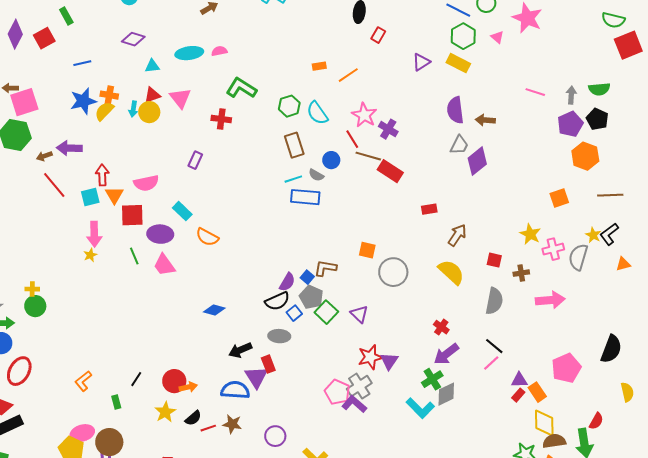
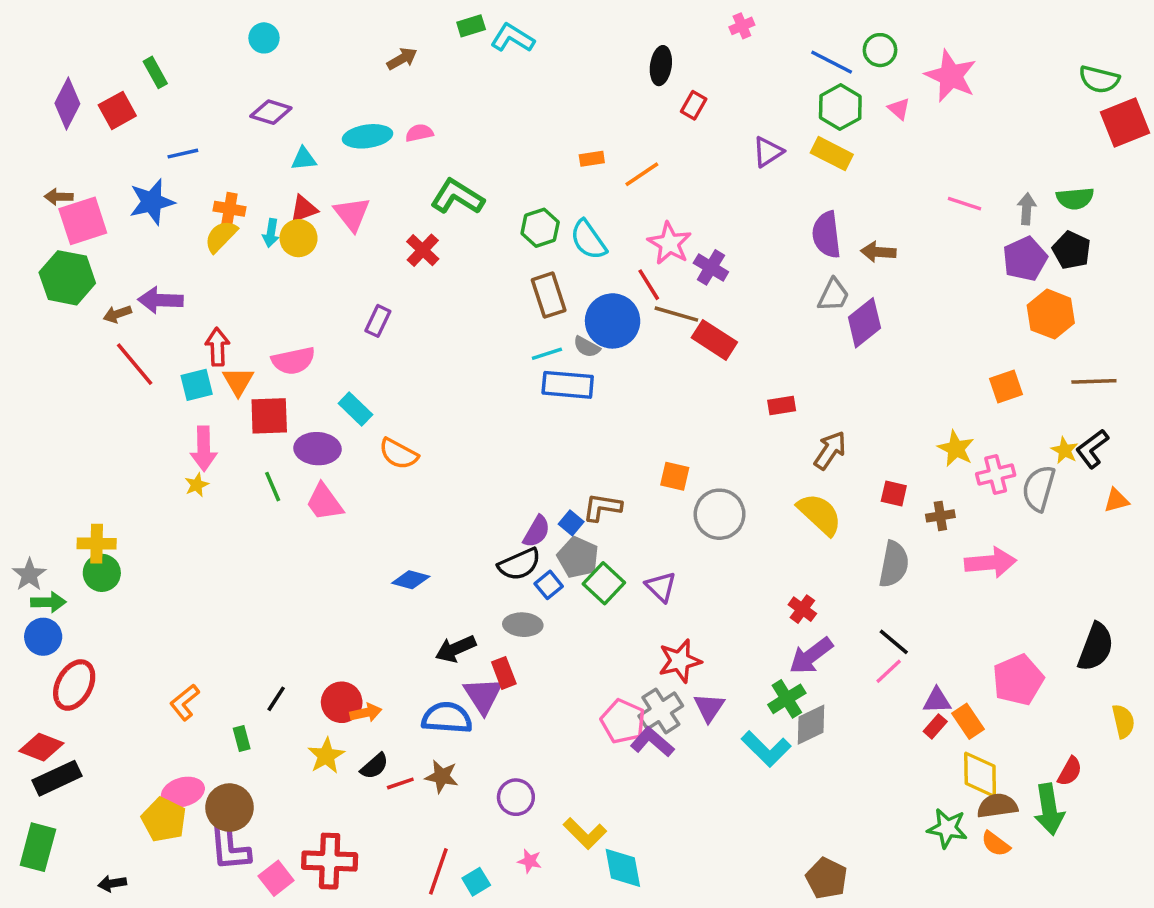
blue star: (83, 101) -> (152, 202), moved
red cross: (221, 119) -> (423, 250), turned 36
blue circle: (331, 160) -> (613, 321), size x1.8
yellow cross: (32, 289) -> (97, 544), size x1.5
purple triangle: (389, 361) -> (709, 707), moved

